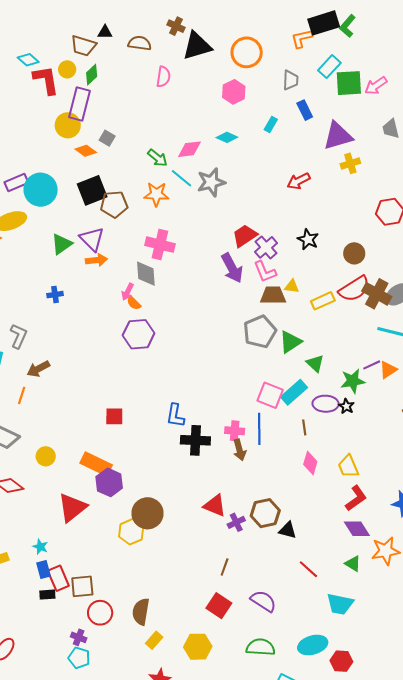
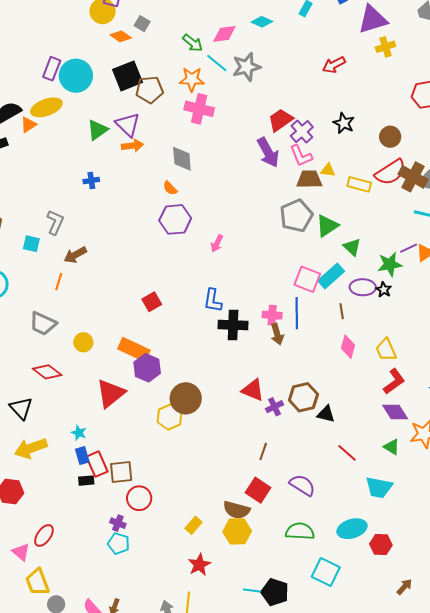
purple rectangle: (16, 182) -> (52, 69), turned -45
pink cross: (160, 245) -> (199, 109), moved
pink arrow: (128, 292) -> (217, 243), moved
yellow rectangle: (323, 301) -> (359, 184), turned 40
red square: (114, 416) -> (152, 302), turned -30
brown semicircle: (141, 612) -> (237, 510), moved, turned -84

